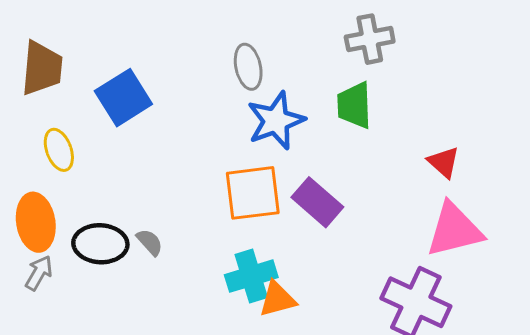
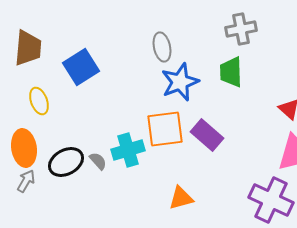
black ellipse: (100, 244) -> (66, 162), turned -32
cyan cross: (251, 276) -> (128, 150), moved

